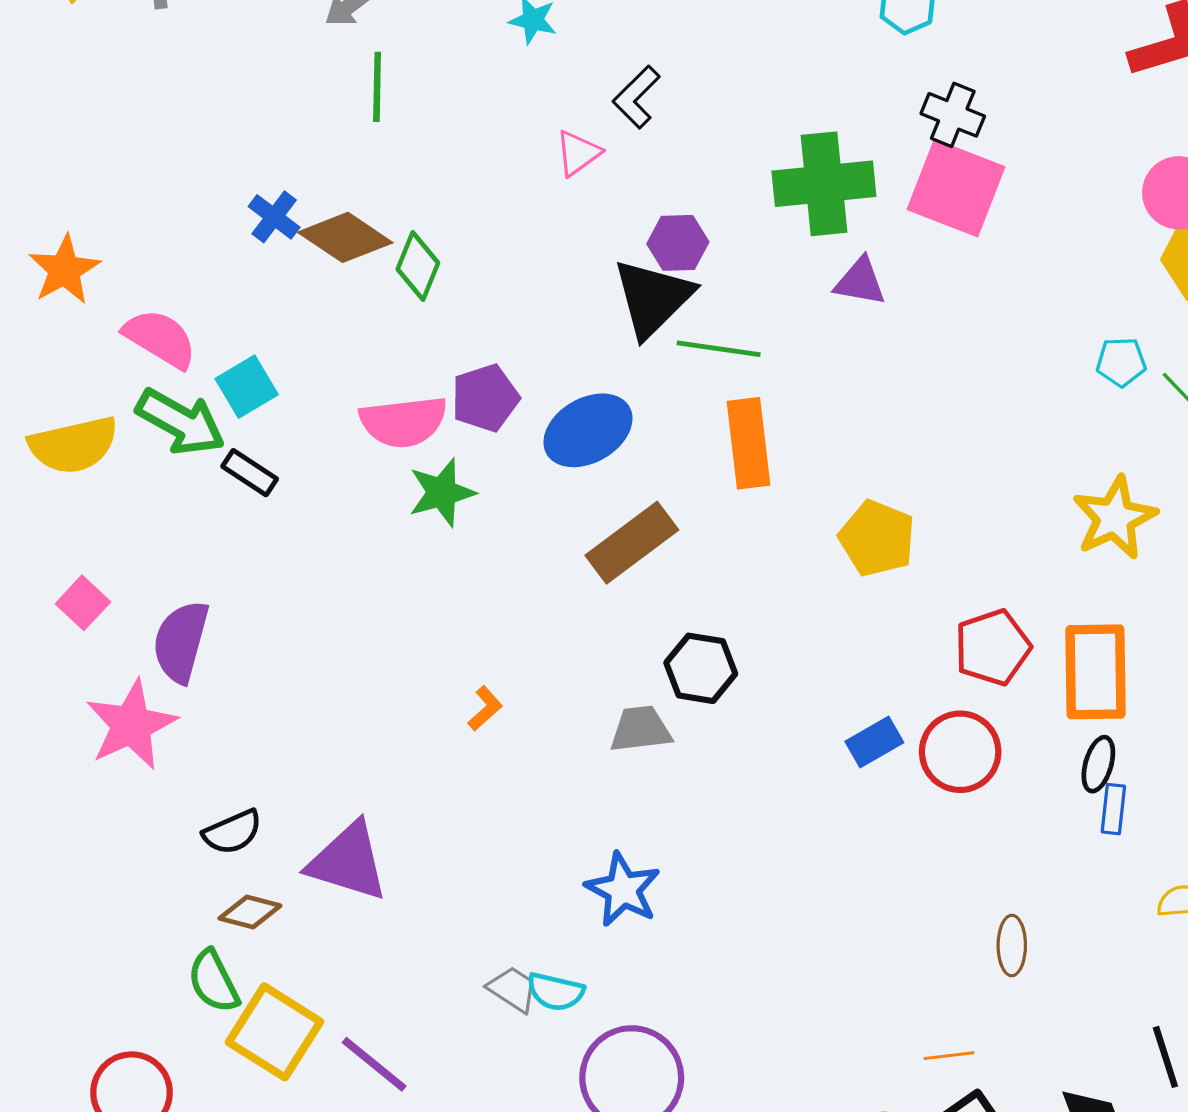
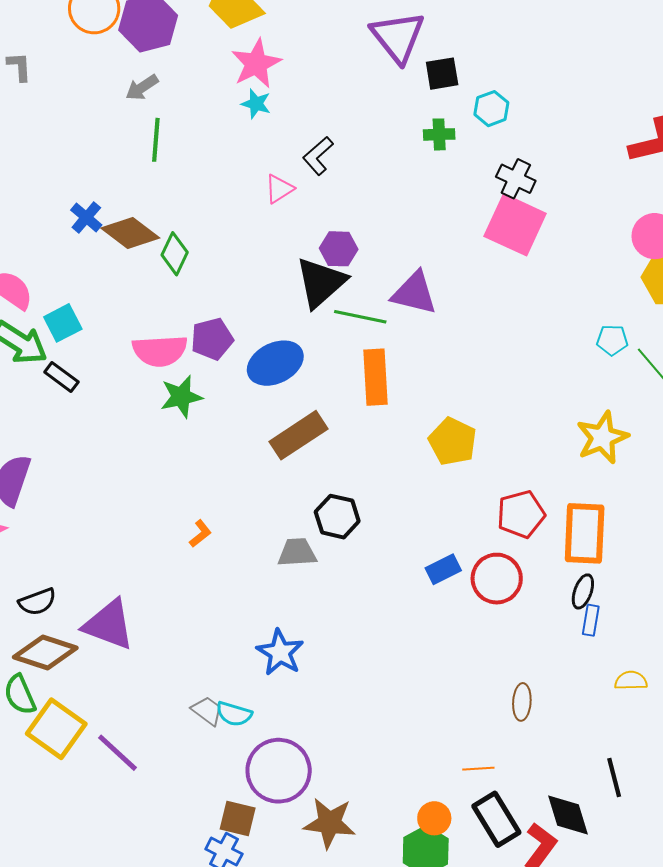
green cross: (824, 184) -> (439, 134), moved, size x0.5
purple triangle: (860, 282) -> (414, 293), moved, size x1.4
brown diamond: (250, 912) -> (45, 653), size x1.6

